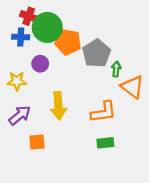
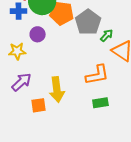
green arrow: (116, 69) -> (107, 35), turned 40
yellow arrow: (58, 106) -> (57, 90), moved

